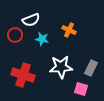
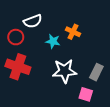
cyan star: (42, 39) -> (53, 41), moved
red cross: (23, 75) -> (18, 67), moved

